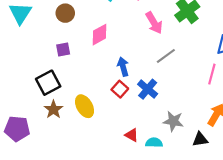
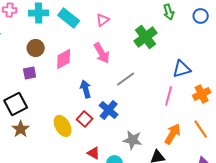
brown circle: (65, 13) -> (36, 48), moved
pink arrow: (154, 23) -> (102, 53), moved
red square: (120, 89) -> (85, 119), moved
yellow ellipse: (85, 106) -> (63, 126), moved

